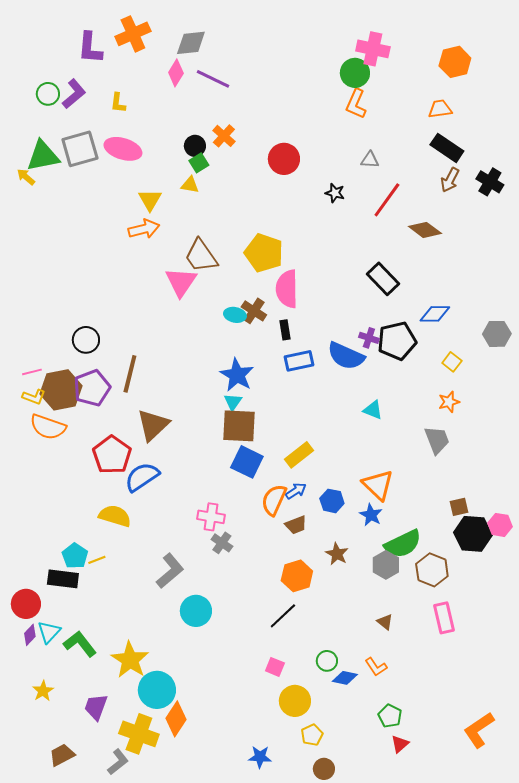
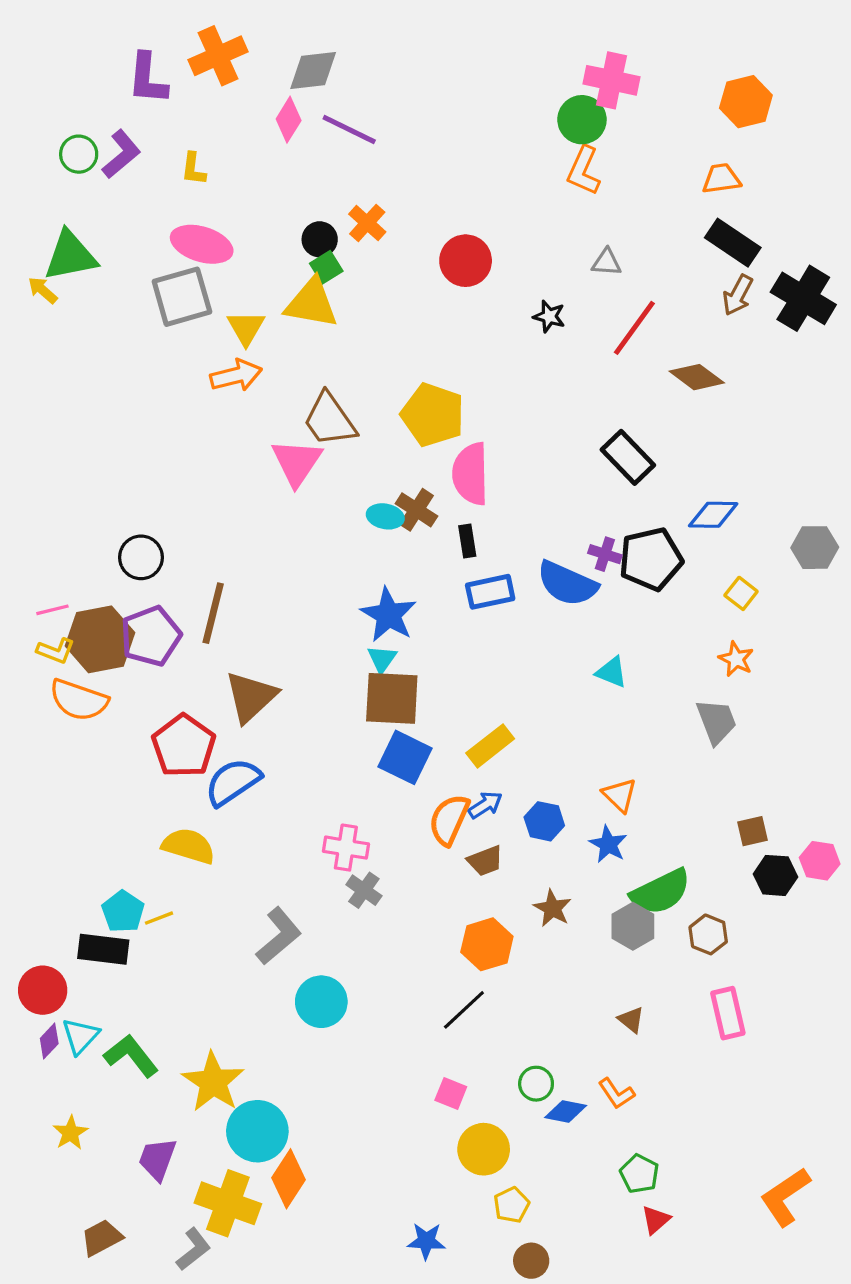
gray square: (80, 149) -> (182, 297), moved
black cross: (490, 182) -> (803, 298), size x1.4
yellow triangle: (190, 185) -> (311, 303), size x1.8
orange star: (449, 402) -> (736, 659), turned -30
orange triangle: (378, 485) -> (620, 795), size x0.7
black hexagon: (473, 534) -> (775, 875), size x0.7
brown hexagon: (432, 570) -> (708, 934), size x0.7

